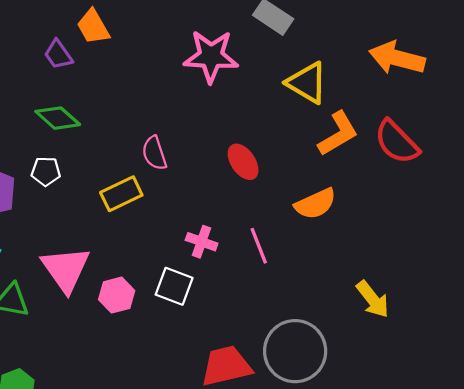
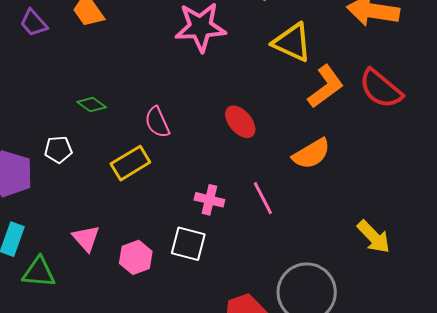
purple trapezoid: (58, 55) -> (34, 23), moved
green diamond: (58, 118) -> (92, 105), moved, size x0.7
pink triangle: (66, 269) -> (86, 238), size x0.6

